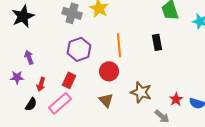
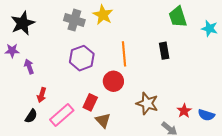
purple star: (17, 77) -> (12, 51), moved
red rectangle: (69, 80) -> (90, 102), moved
brown triangle: (106, 100) -> (103, 120), moved

